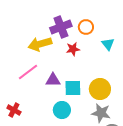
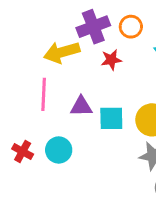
pink line: (28, 72) -> (44, 94), turned -50
cyan circle: (62, 110) -> (59, 150), moved

